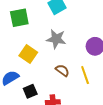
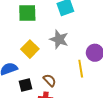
brown semicircle: (62, 70) -> (50, 80), moved
yellow line: (85, 75) -> (81, 69), moved

